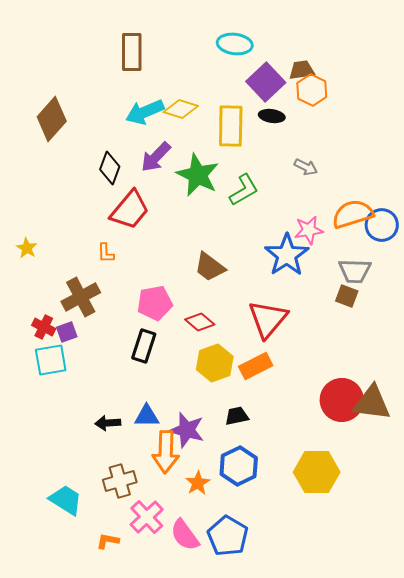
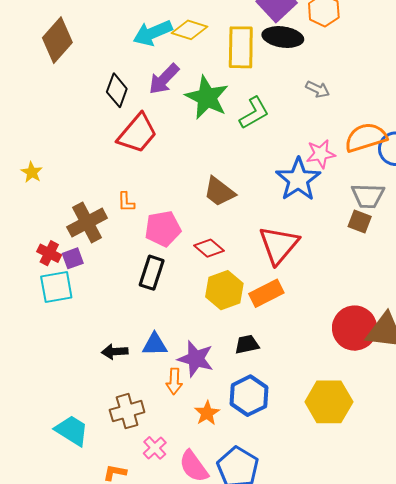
black ellipse: (272, 116) -> (283, 37), size x1.5
orange L-shape: (106, 253) -> (126, 202), moved
orange arrow: (166, 452) -> (174, 381), size x0.6
pink cross: (147, 517) -> (155, 448), size x0.7

